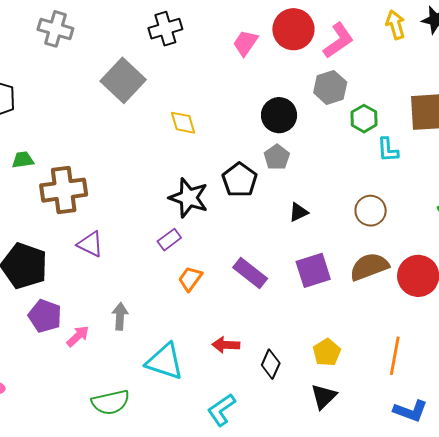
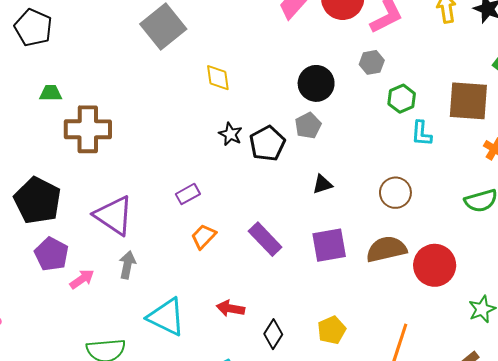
gray hexagon: (330, 87) -> (372, 62), size x0.7
black star: (189, 198) -> (231, 134), moved, size x0.6
purple triangle: (90, 244) -> (114, 215), moved, size x1.5

